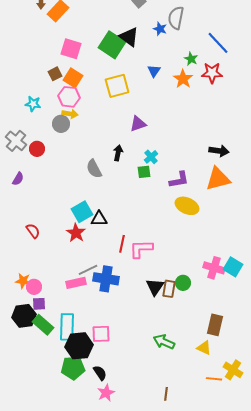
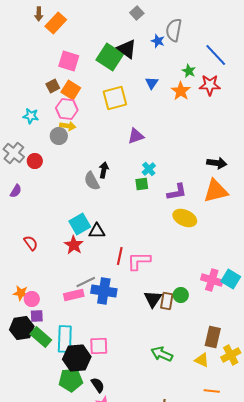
black arrow: (118, 153) -> (104, 170), moved
yellow cross: (233, 370) -> (231, 355), moved, turned 30

